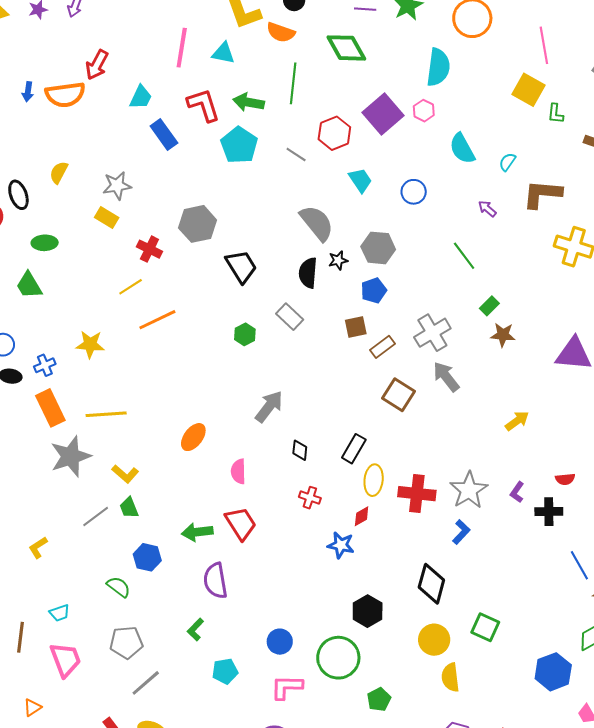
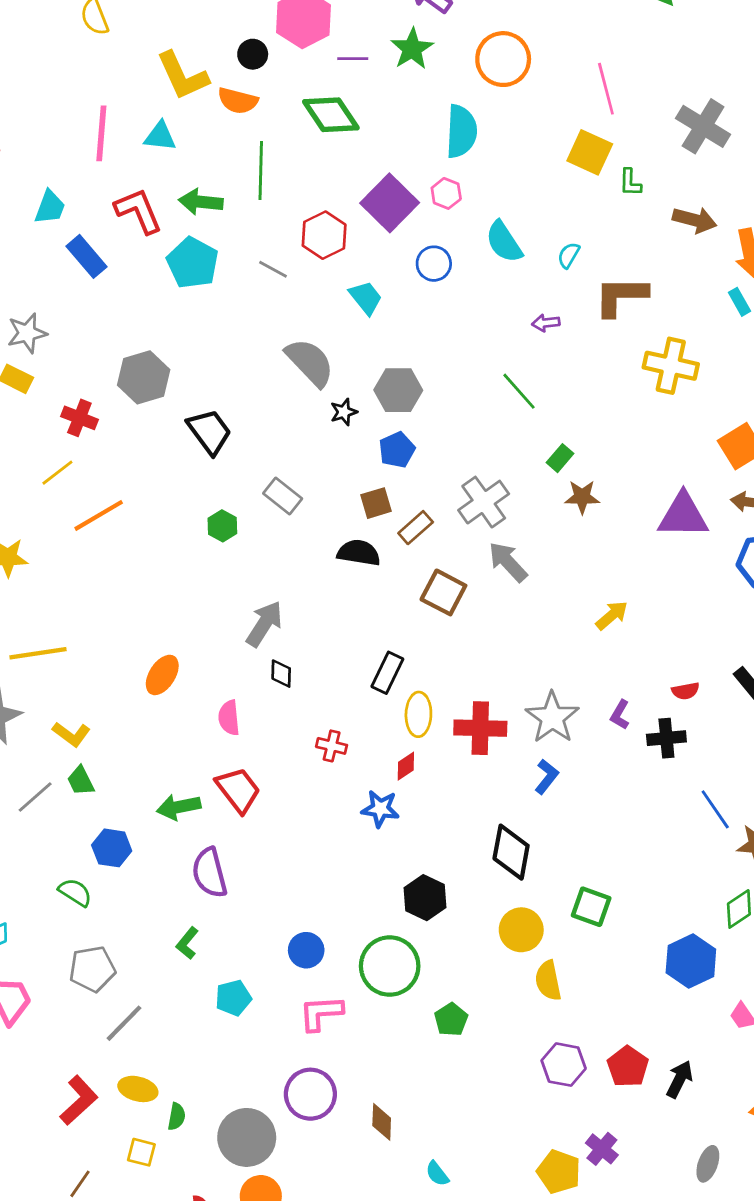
blue circle: (414, 192) -> (434, 264), moved
purple arrow: (487, 209) -> (546, 323), turned -42
black semicircle: (308, 273) -> (359, 553), moved, turned 100
black diamond: (300, 450) -> (281, 674), moved

